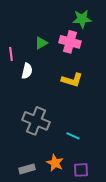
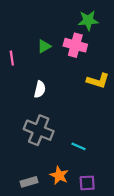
white semicircle: (27, 71) -> (40, 89), moved
yellow L-shape: (72, 80) -> (98, 81), moved

